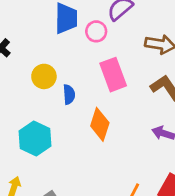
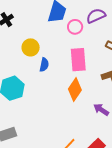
orange diamond: (100, 124) -> (75, 89), moved

